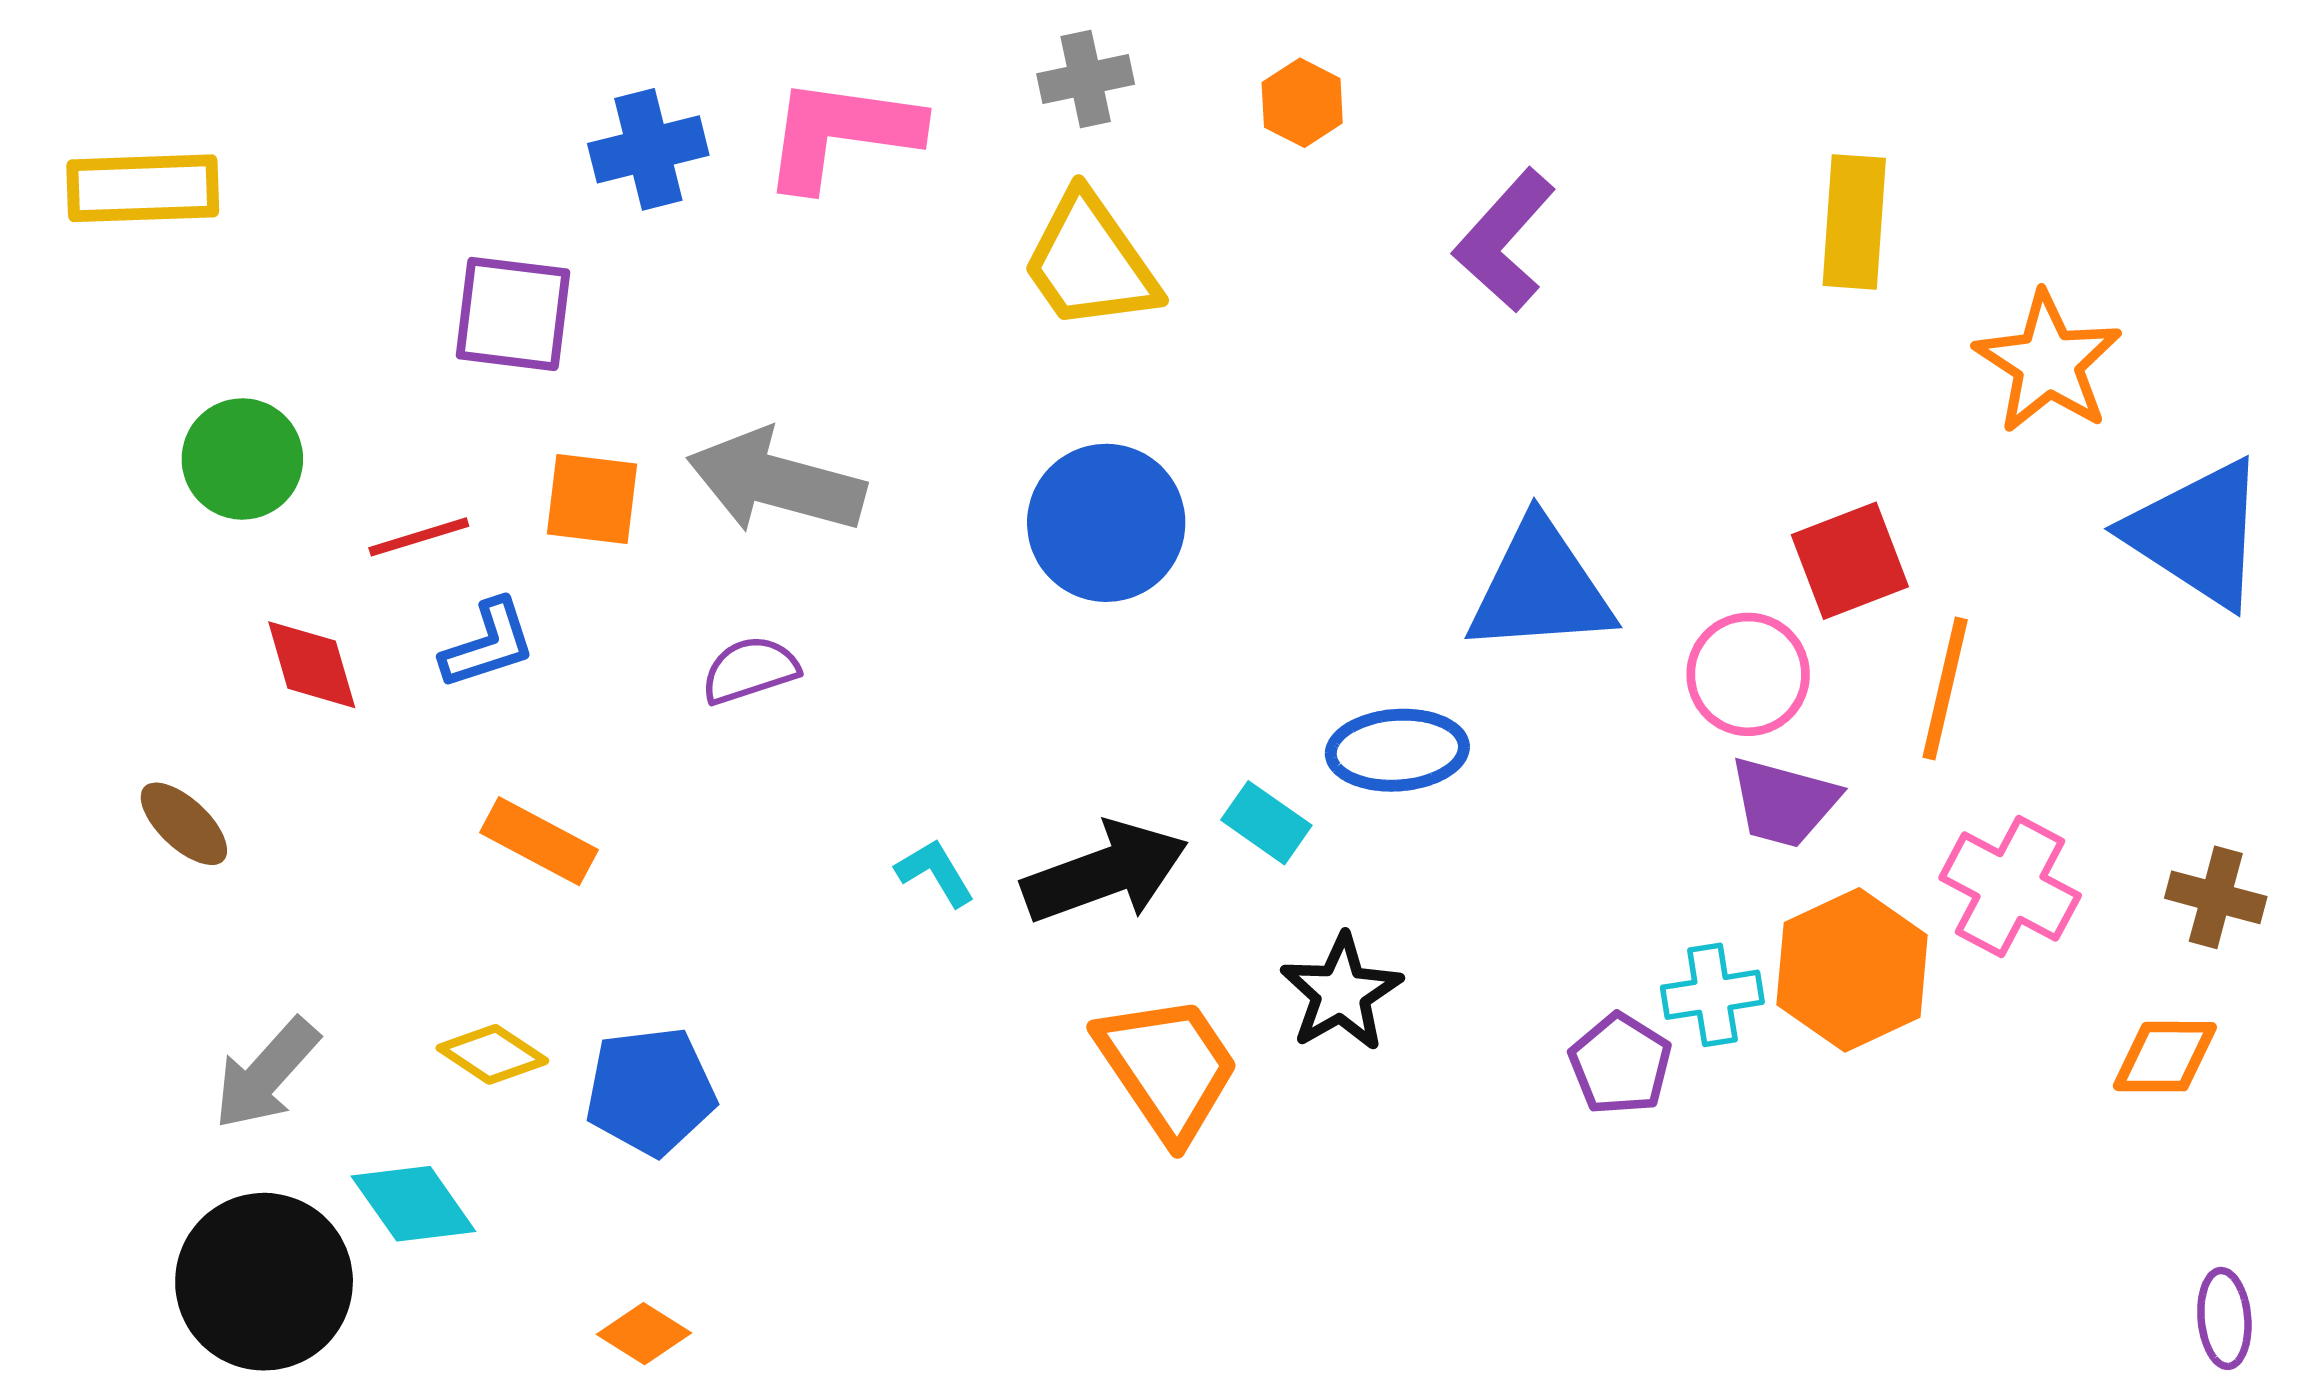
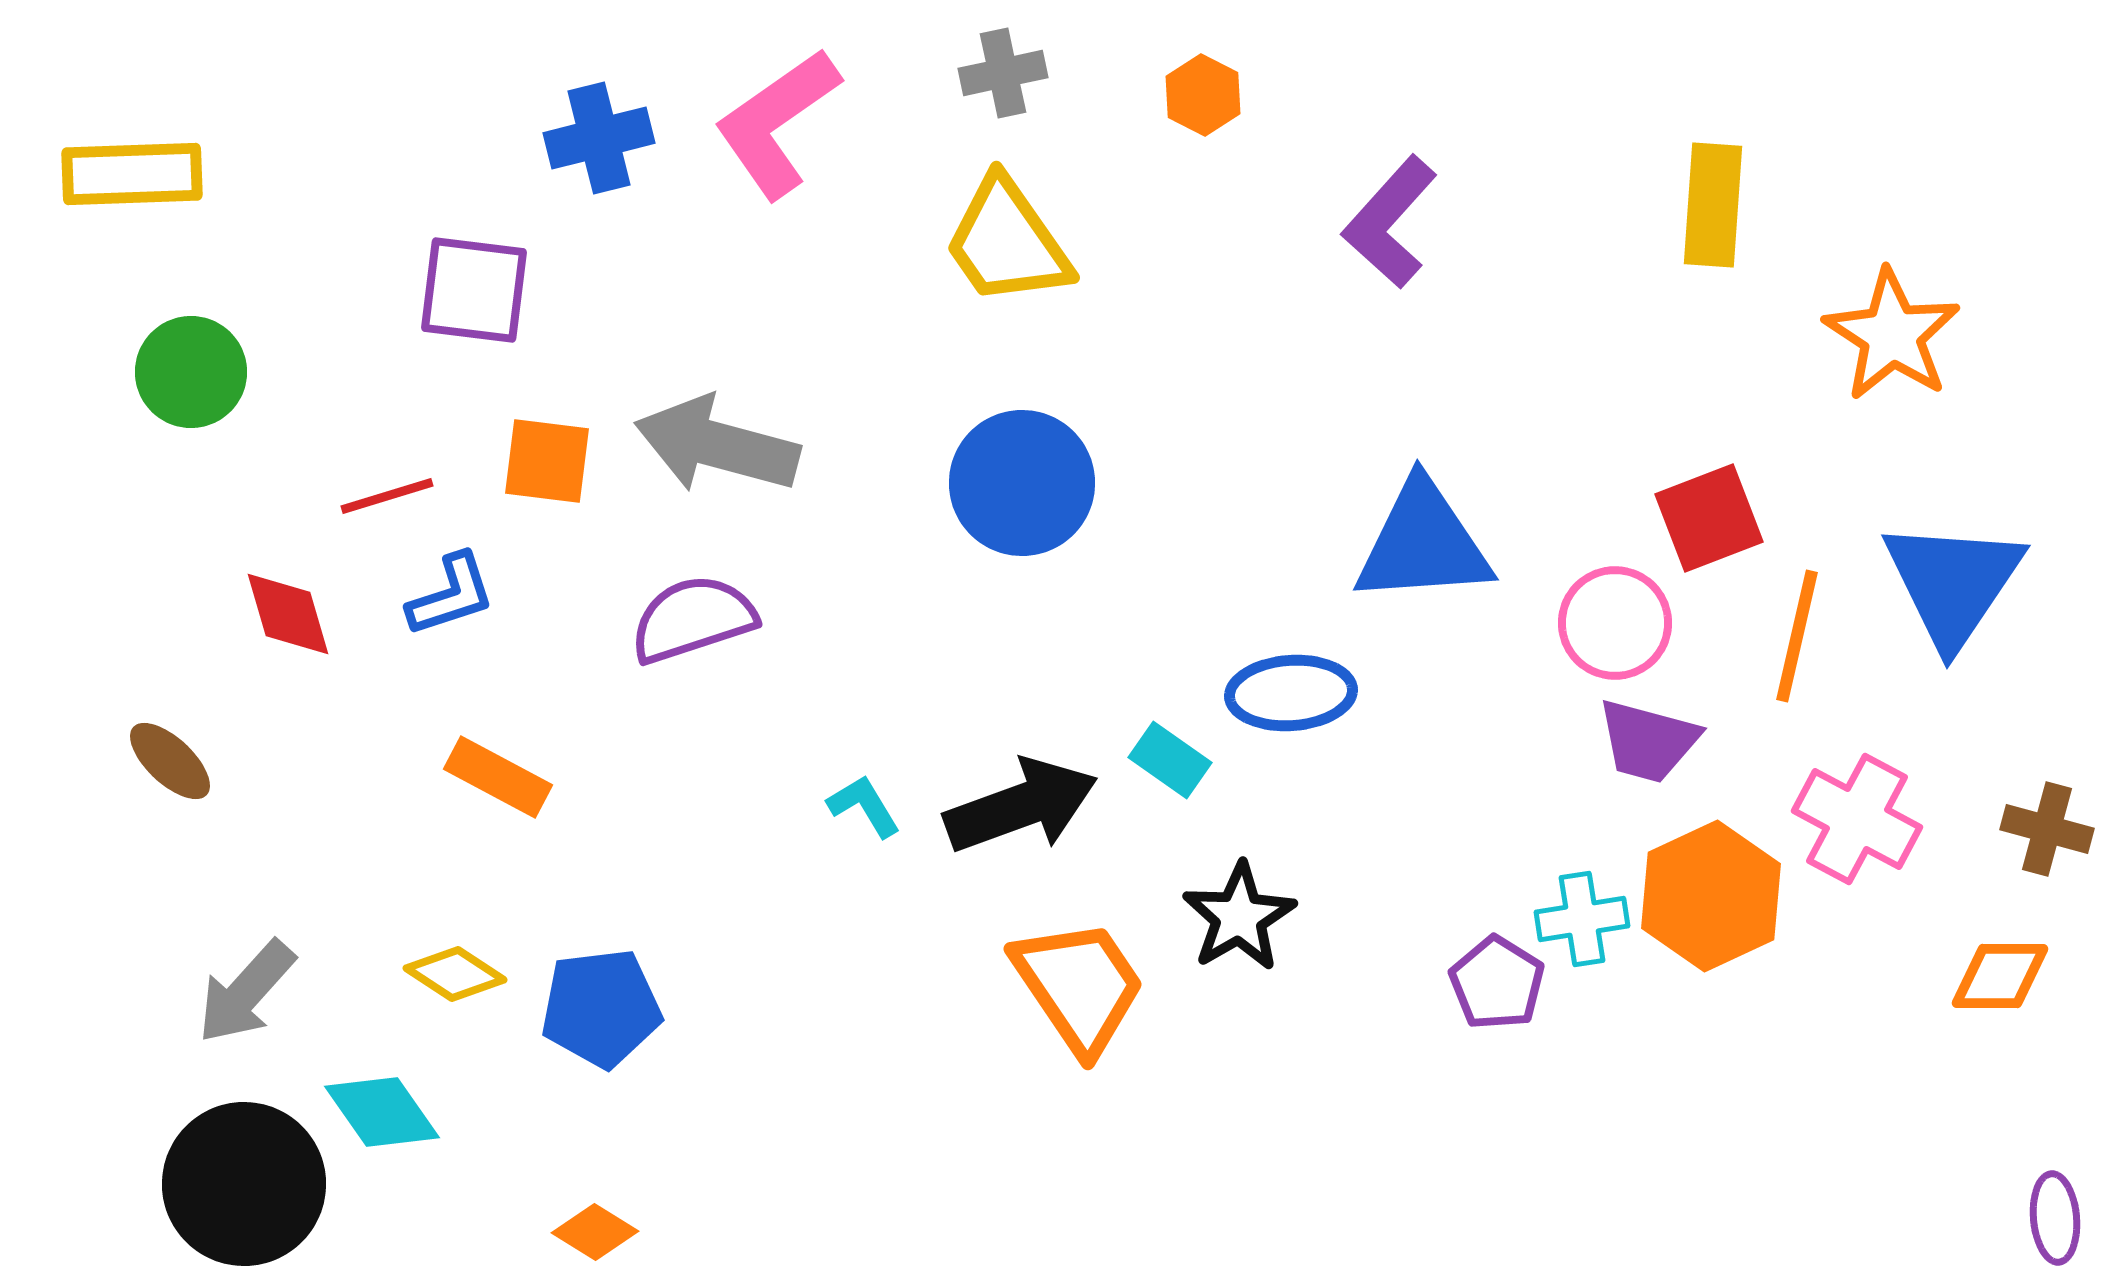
pink L-shape: (841, 133) -> (777, 123), turned -43
green circle: (242, 459) -> (191, 372), moved
blue triangle: (2197, 534) -> (1953, 583), moved, turned 31
purple semicircle: (750, 670) -> (693, 619), size x1.4

